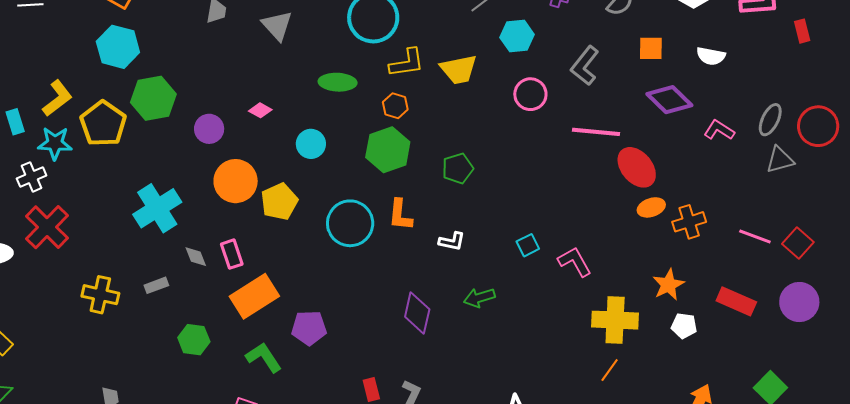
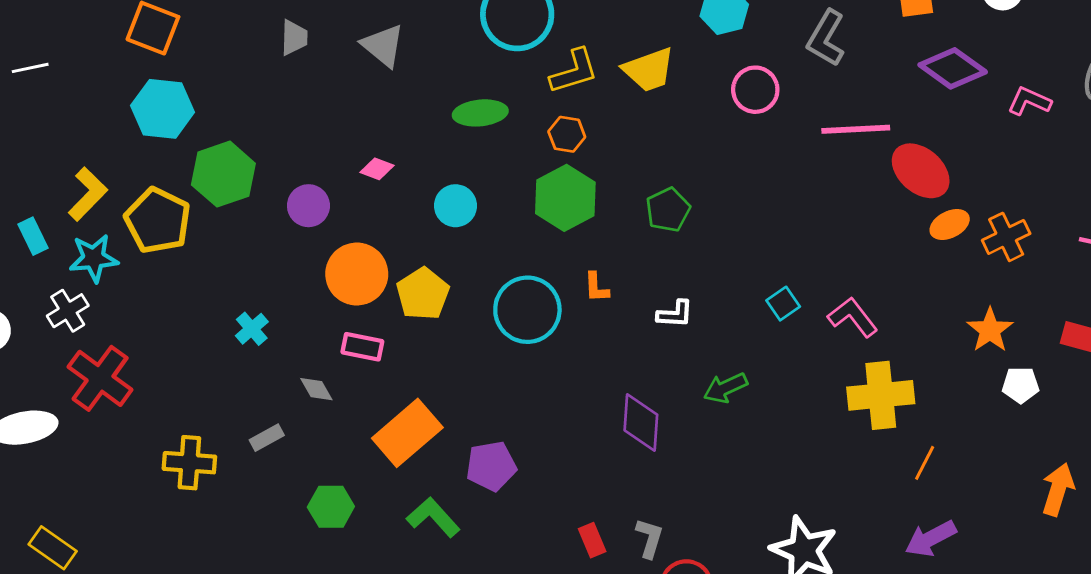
cyan cross: (157, 208) -> (252, 329), size x0.5
orange L-shape: (400, 215) -> (596, 287), size x0.7
pink rectangle: (232, 254) -> (362, 347), moved, turned -52
yellow cross: (615, 320) -> (881, 395), moved

